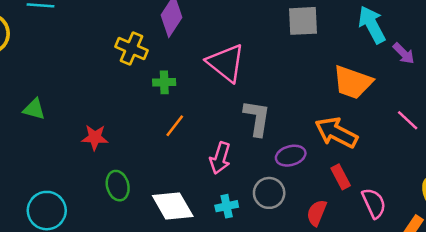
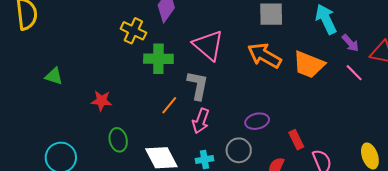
green cross: (164, 82) -> (158, 59), size x1.6
gray L-shape: (257, 118) -> (198, 85), moved
pink line: (408, 120) -> (354, 73), moved
orange line: (175, 126) -> (169, 105), moved
orange arrow: (336, 133) -> (264, 56), moved

